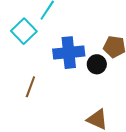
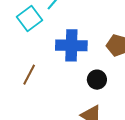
black circle: (97, 64) -> (97, 80), moved

